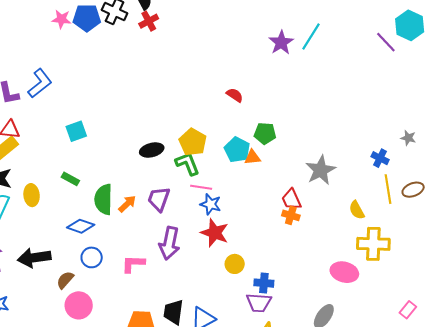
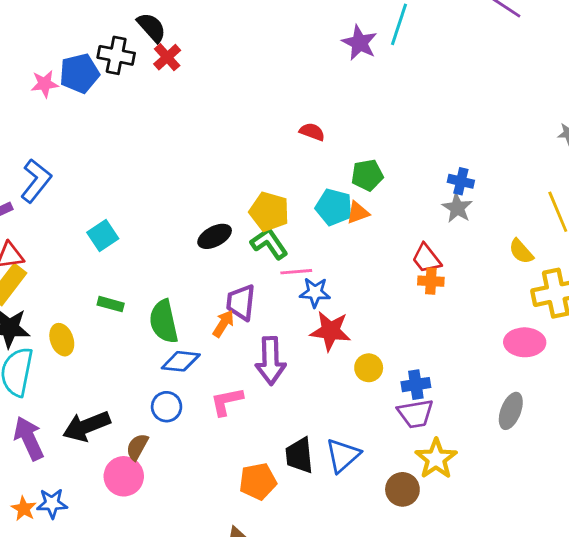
blue cross: (380, 158) -> (461, 181), moved
gray star: (321, 170) -> (457, 208), size x0.7
orange arrow: (127, 204) -> (223, 324), moved
blue diamond: (81, 226) -> (181, 361), moved
pink circle: (79, 305) -> (124, 476), moved

